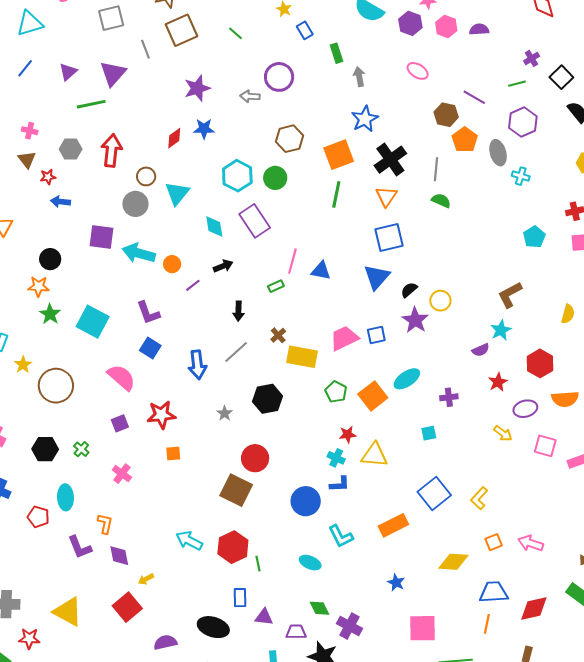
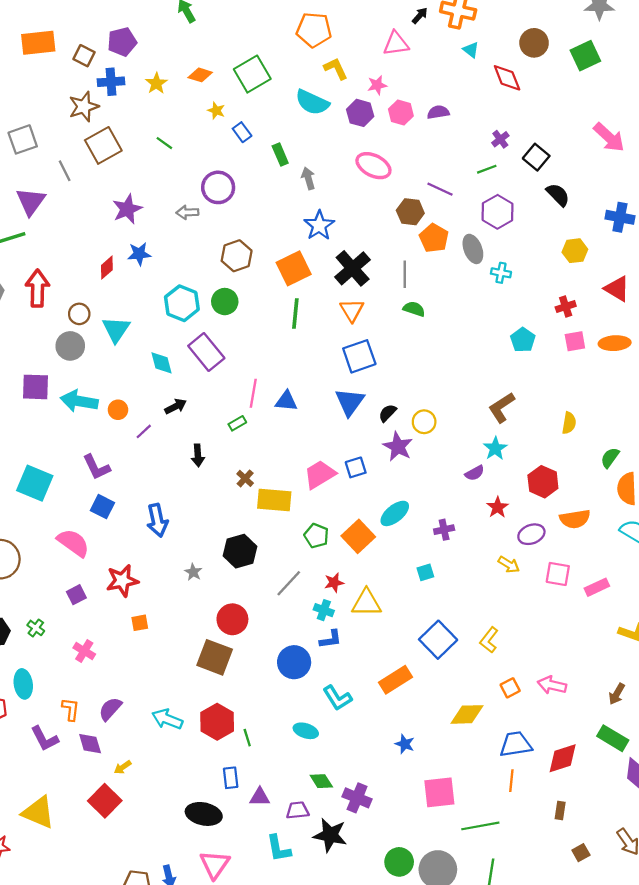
pink ellipse: (418, 71) -> (373, 166), size x1.4
gray line: (236, 352) -> (289, 583), moved
purple semicircle: (165, 642) -> (110, 709), moved, turned -30

